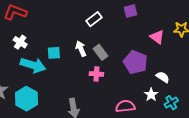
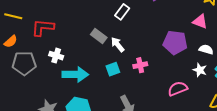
pink triangle: (157, 37) -> (200, 21), moved
gray rectangle: (100, 52) -> (99, 36), moved
cyan square: (54, 53) -> (113, 69), moved

